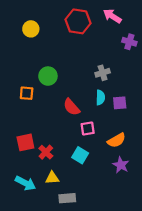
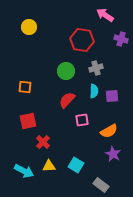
red hexagon: (78, 21) -> (82, 40), moved
green circle: (48, 76) -> (66, 71), moved
red semicircle: (72, 107) -> (67, 100), turned 84
red square: (25, 142) -> (28, 121), moved
cyan square: (80, 155) -> (76, 165), moved
gray rectangle: (67, 198) -> (101, 185), moved, turned 42

